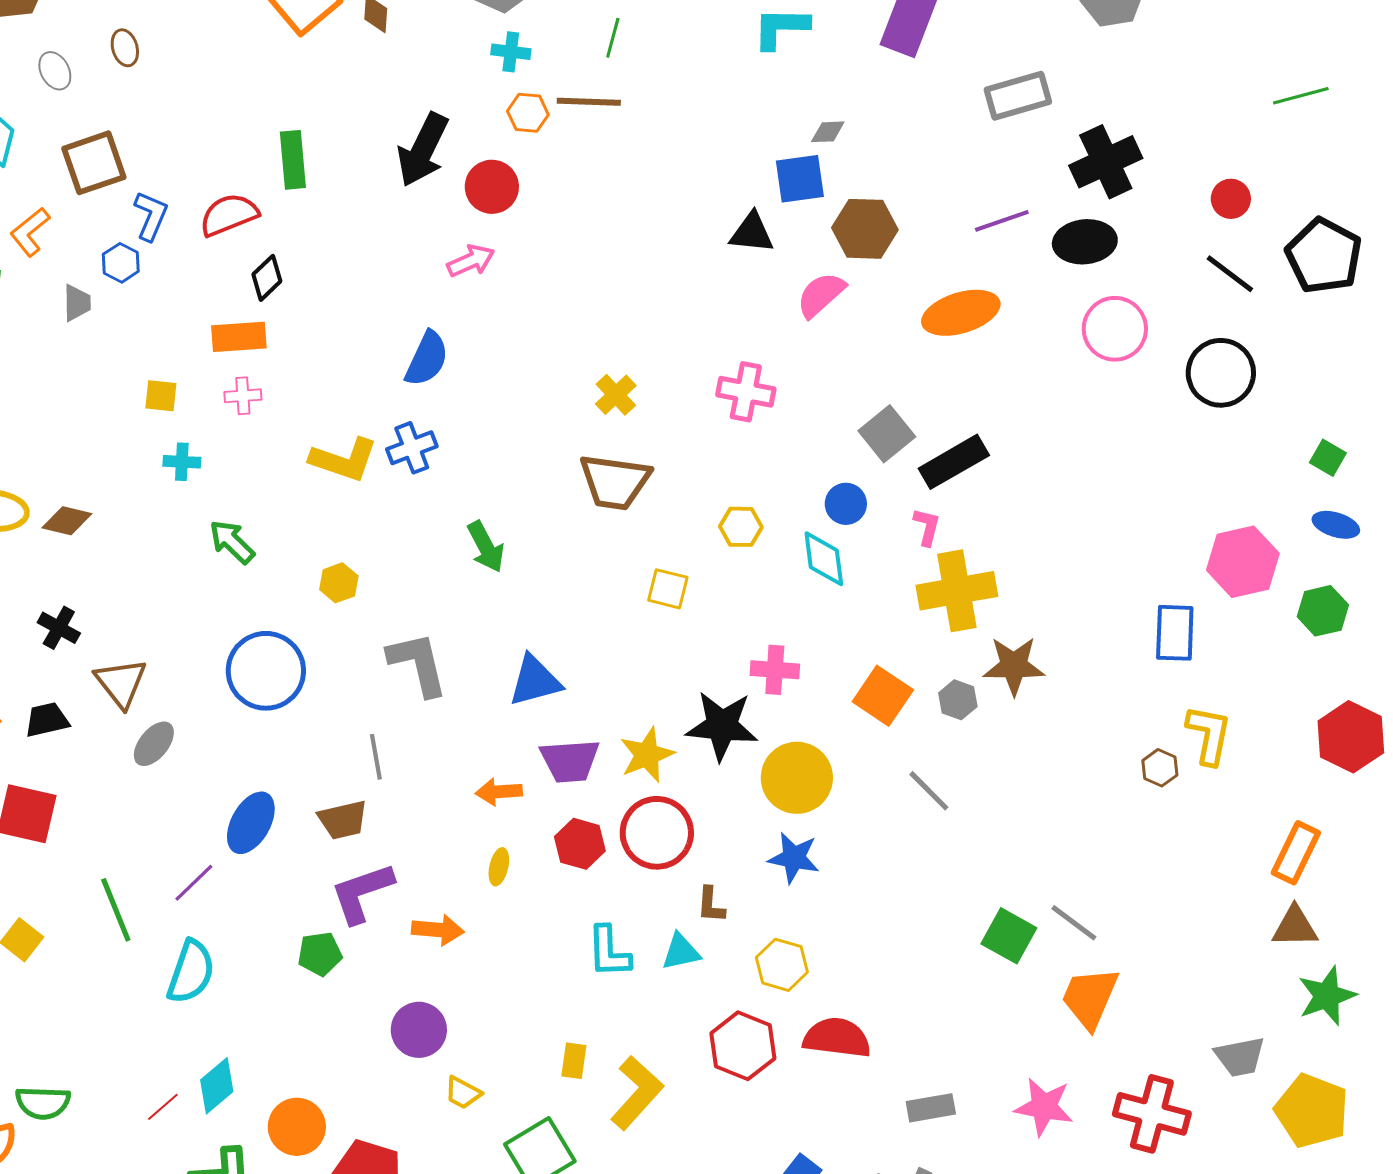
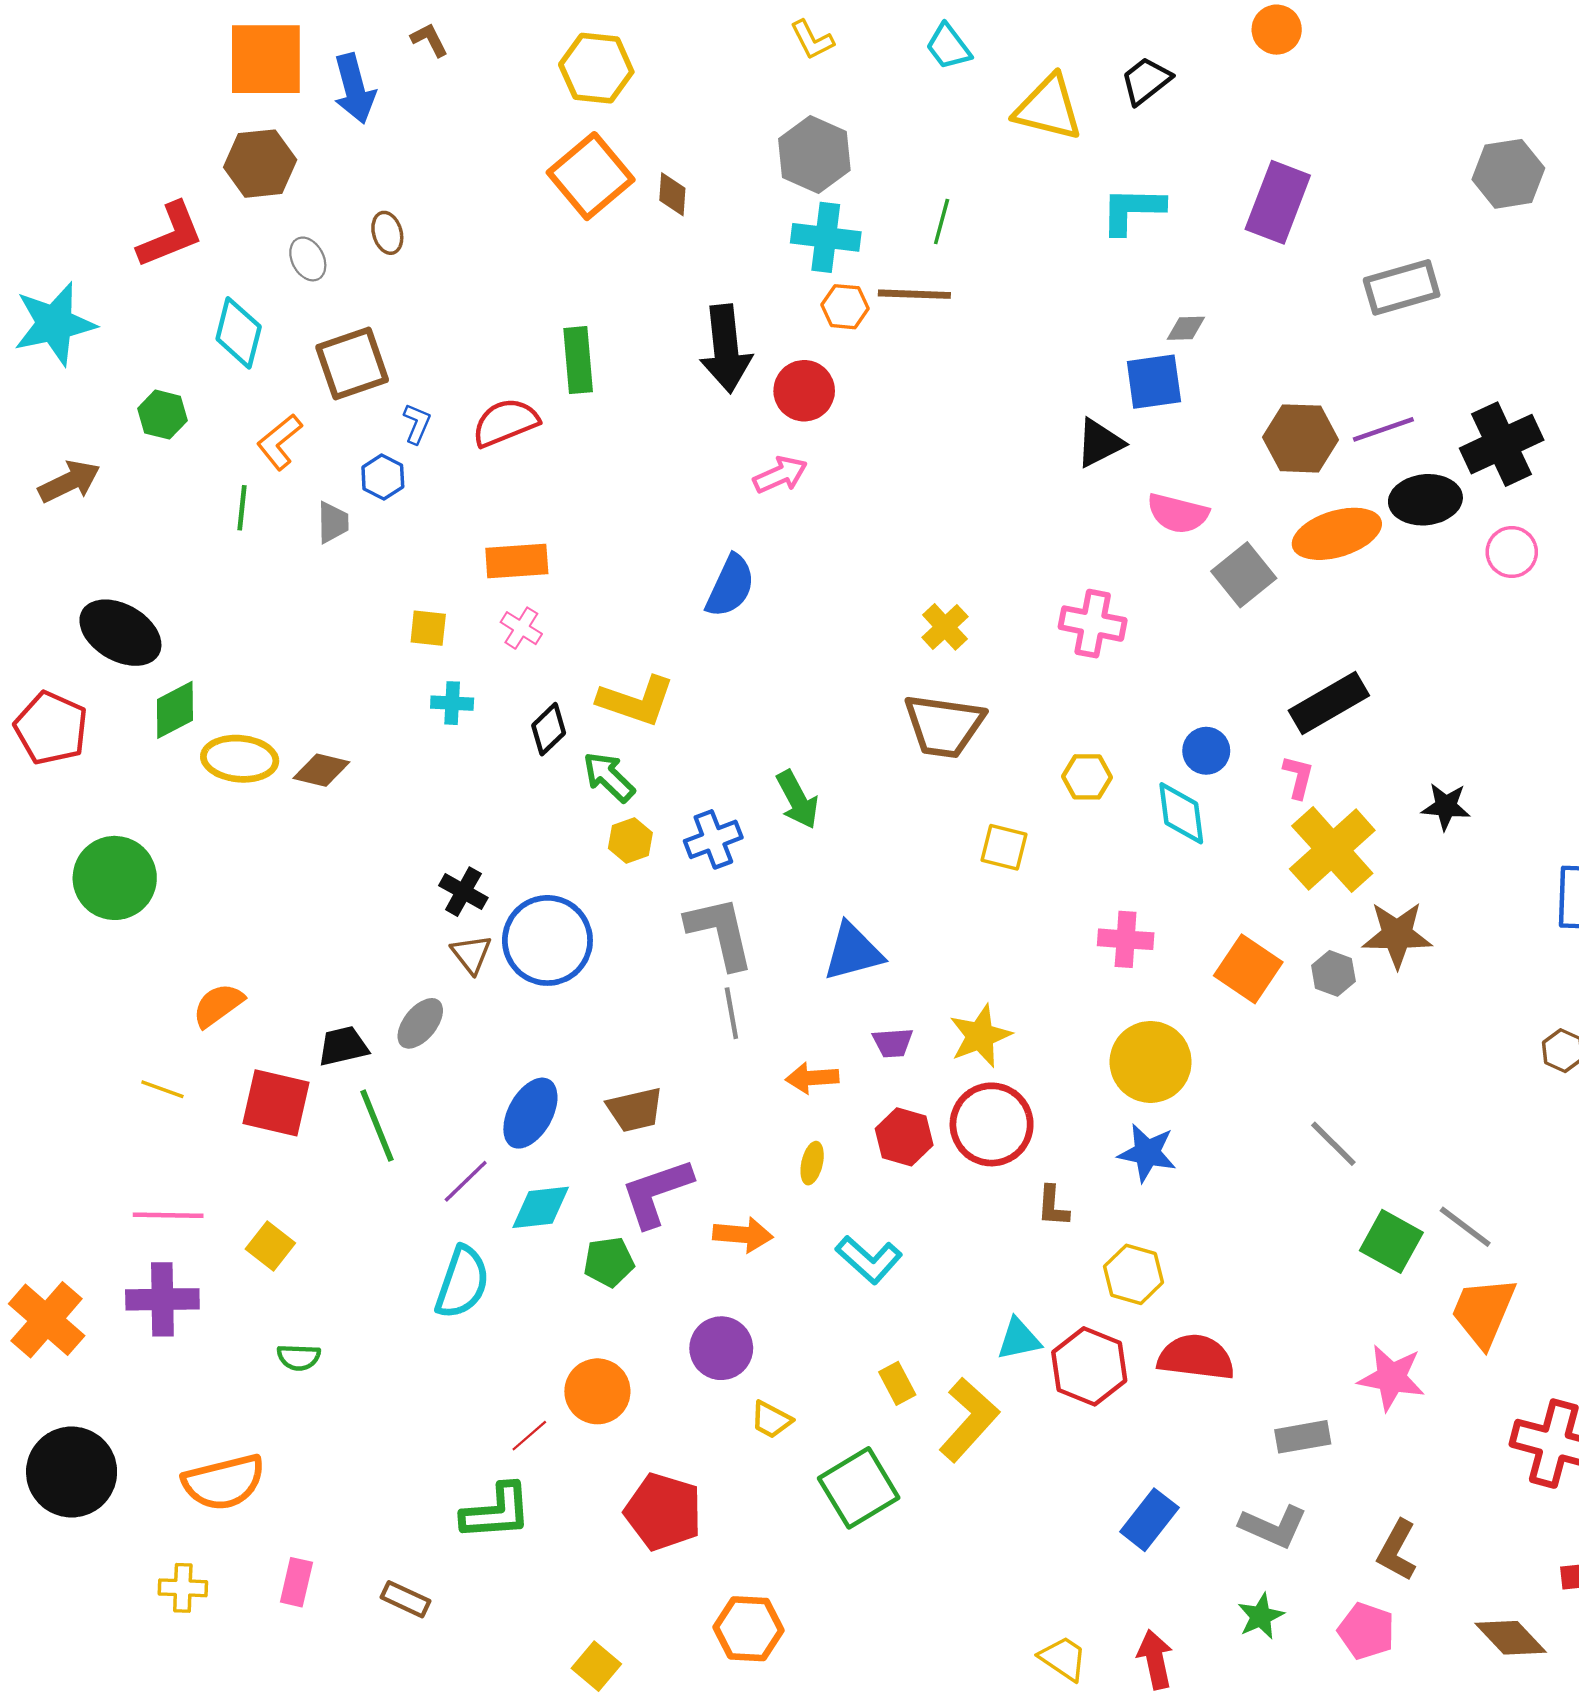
cyan cross: (511, 52) -> (826, 237), size x1.5
black arrow: (423, 150) -> (726, 349), turned -32
black cross: (1106, 162) -> (1502, 444), moved
blue L-shape: (151, 216) -> (417, 424), size x0.7
brown hexagon: (865, 229) -> (1300, 438), moved
black triangle: (752, 233) -> (1099, 443), turned -33
black ellipse: (1085, 242) -> (1425, 500), moved
black diamond: (267, 278) -> (549, 729), moved
pink semicircle: (821, 295) -> (1178, 513), turned -124
pink circle: (1115, 329) -> (1512, 552), size x0.7
pink cross: (243, 396) -> (521, 628), turned 36
gray square: (887, 434) -> (1244, 575), moved
blue cross: (412, 448) -> (713, 839), moved
green arrow: (232, 542) -> (609, 777), moved
yellow cross: (957, 591) -> (1332, 850), turned -32
black cross: (59, 628) -> (463, 892), moved
brown triangle: (121, 683) -> (471, 954), moved, size x0.7
black trapezoid: (47, 720) -> (343, 1046), moved
black star: (722, 726) -> (1446, 806), moved, size x0.6
gray line: (376, 757) -> (731, 1013), moved
purple trapezoid: (570, 761) -> (893, 1043), size x0.6
gray line: (929, 791) -> (1333, 1144), moved
green line: (116, 910) -> (377, 1126), moved
cyan L-shape: (609, 952) -> (869, 1260), moved, turned -46
cyan triangle: (681, 952) -> (1019, 1339), moved
yellow rectangle: (574, 1061) -> (897, 1383), turned -36
cyan diamond: (217, 1086) -> (541, 1207), moved, turned 34
green semicircle: (43, 1103) -> (299, 1357), moved, size x0.7
red line: (163, 1107) -> (529, 1436), moved
pink star: (1044, 1107) -> (1391, 1378), moved
orange circle: (297, 1127) -> (597, 1391), moved

